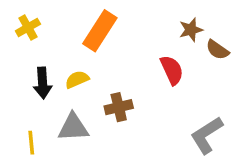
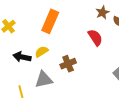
black arrow: (43, 83) -> (22, 57), turned 114

